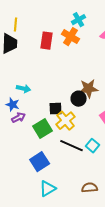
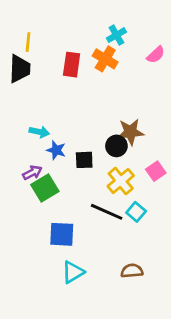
blue star: (13, 105) -> (56, 150), moved
yellow cross: (66, 121) -> (121, 181), moved
green square: (43, 129) -> (45, 188), moved
blue square: (40, 162) -> (62, 234), turned 36

